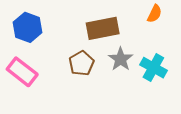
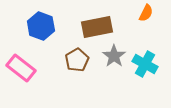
blue hexagon: (28, 27) -> (41, 26), moved

